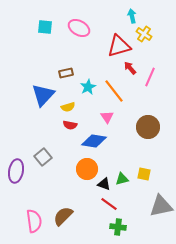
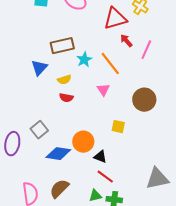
brown rectangle: (66, 73) -> (62, 46), size x1.6
blue triangle: (43, 95) -> (39, 68), size x0.7
blue diamond: (94, 141) -> (58, 154), moved
yellow square: (144, 174) -> (118, 127), moved
green triangle: (122, 179) -> (95, 196), moved

